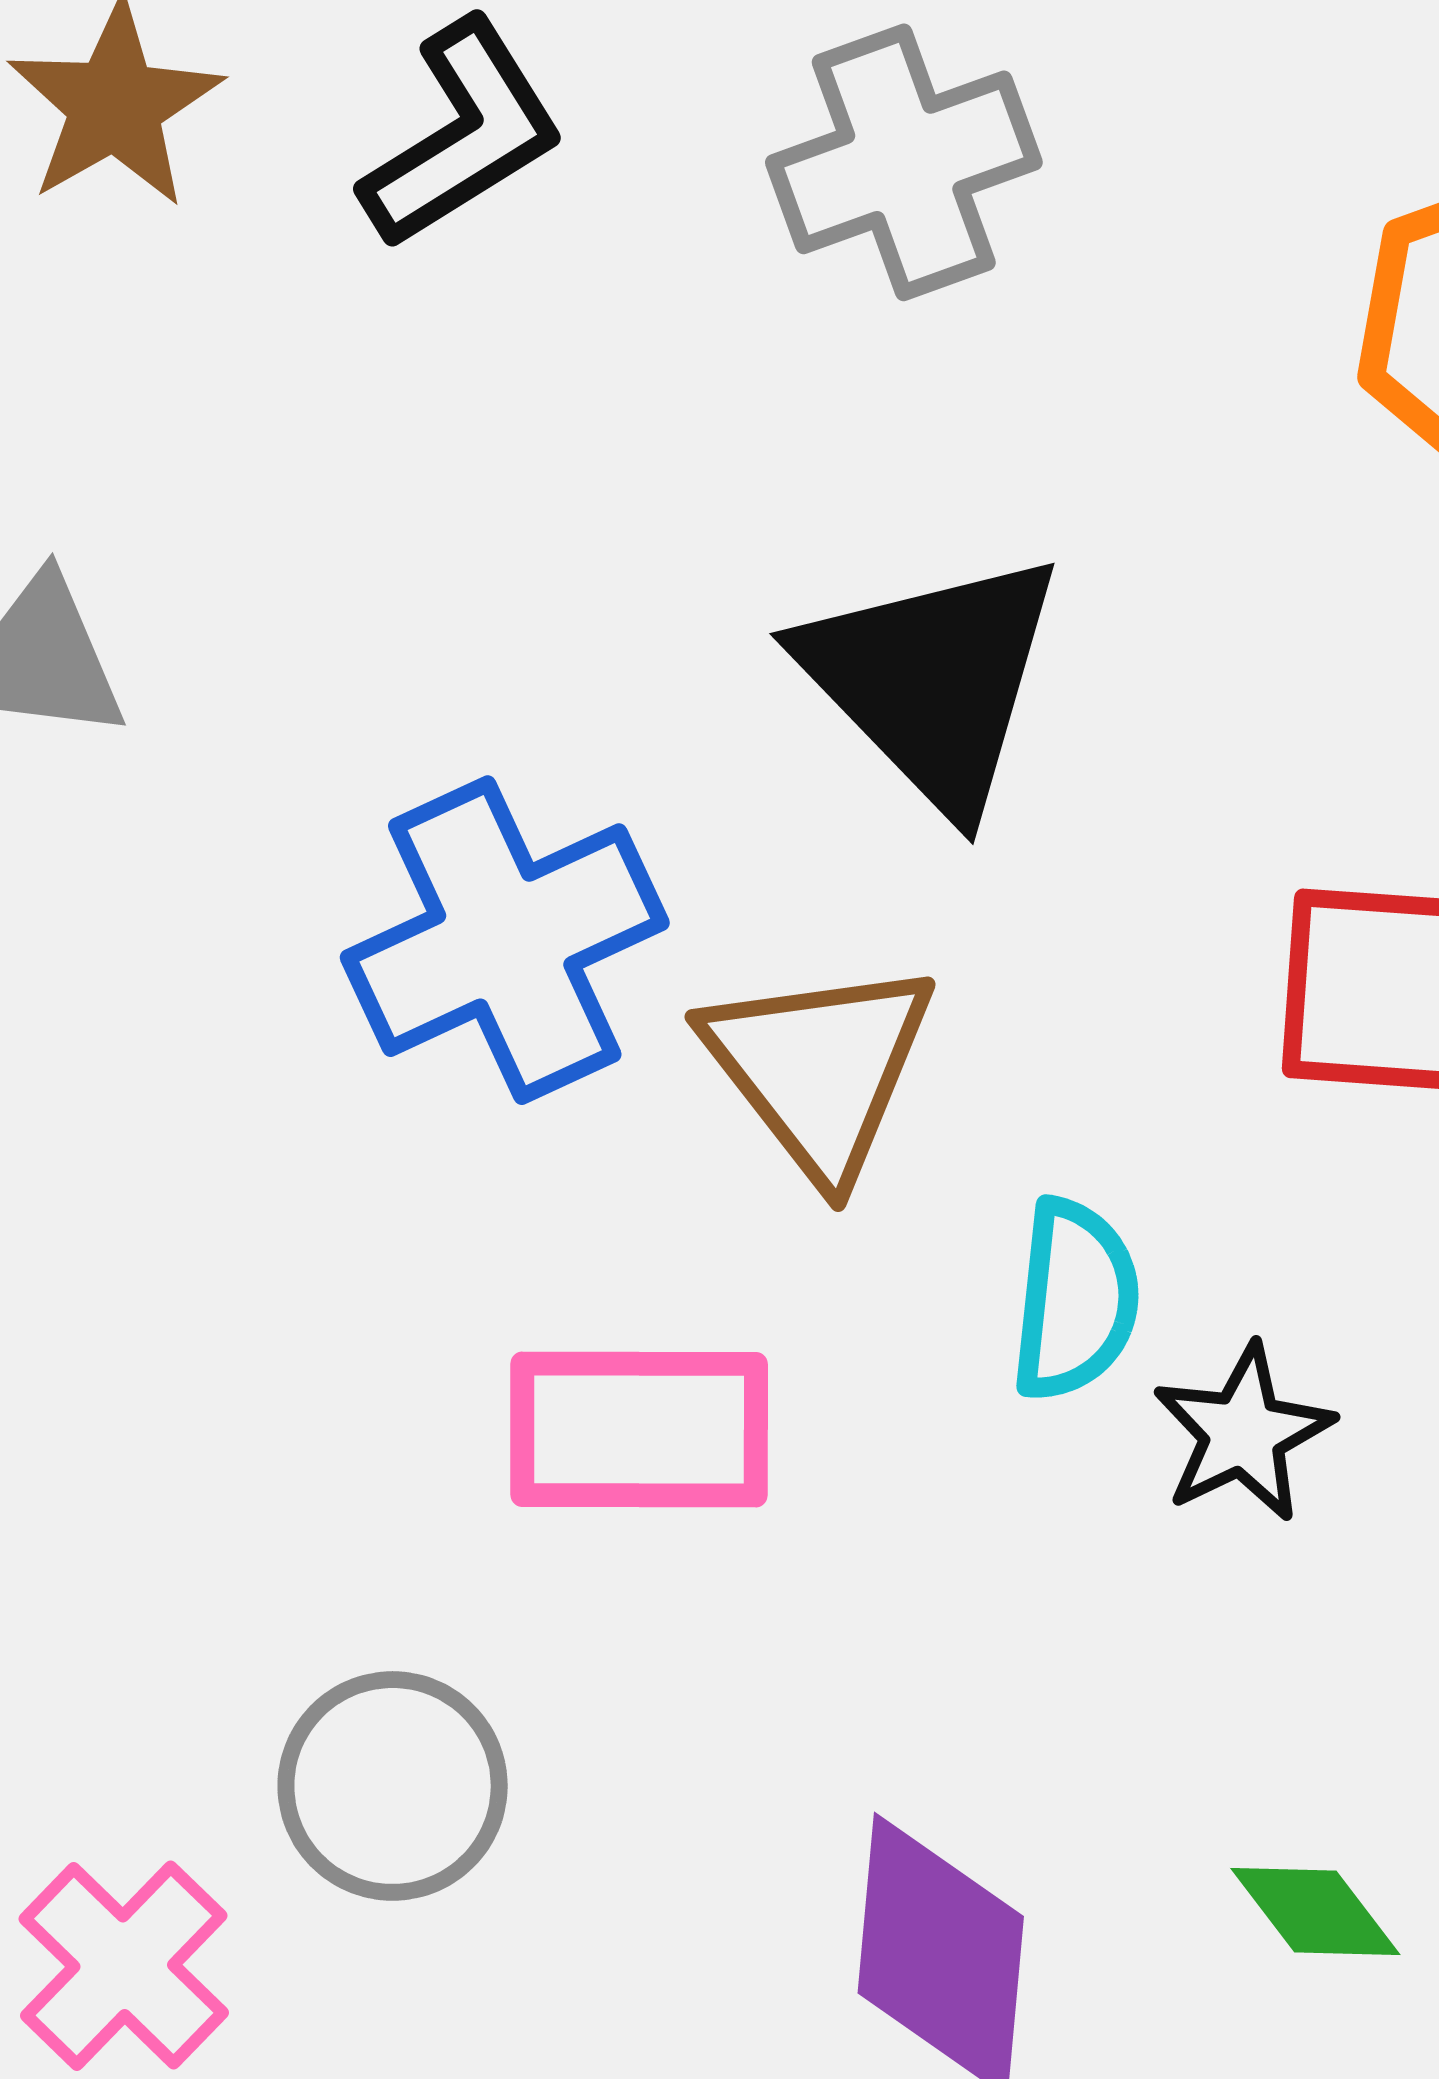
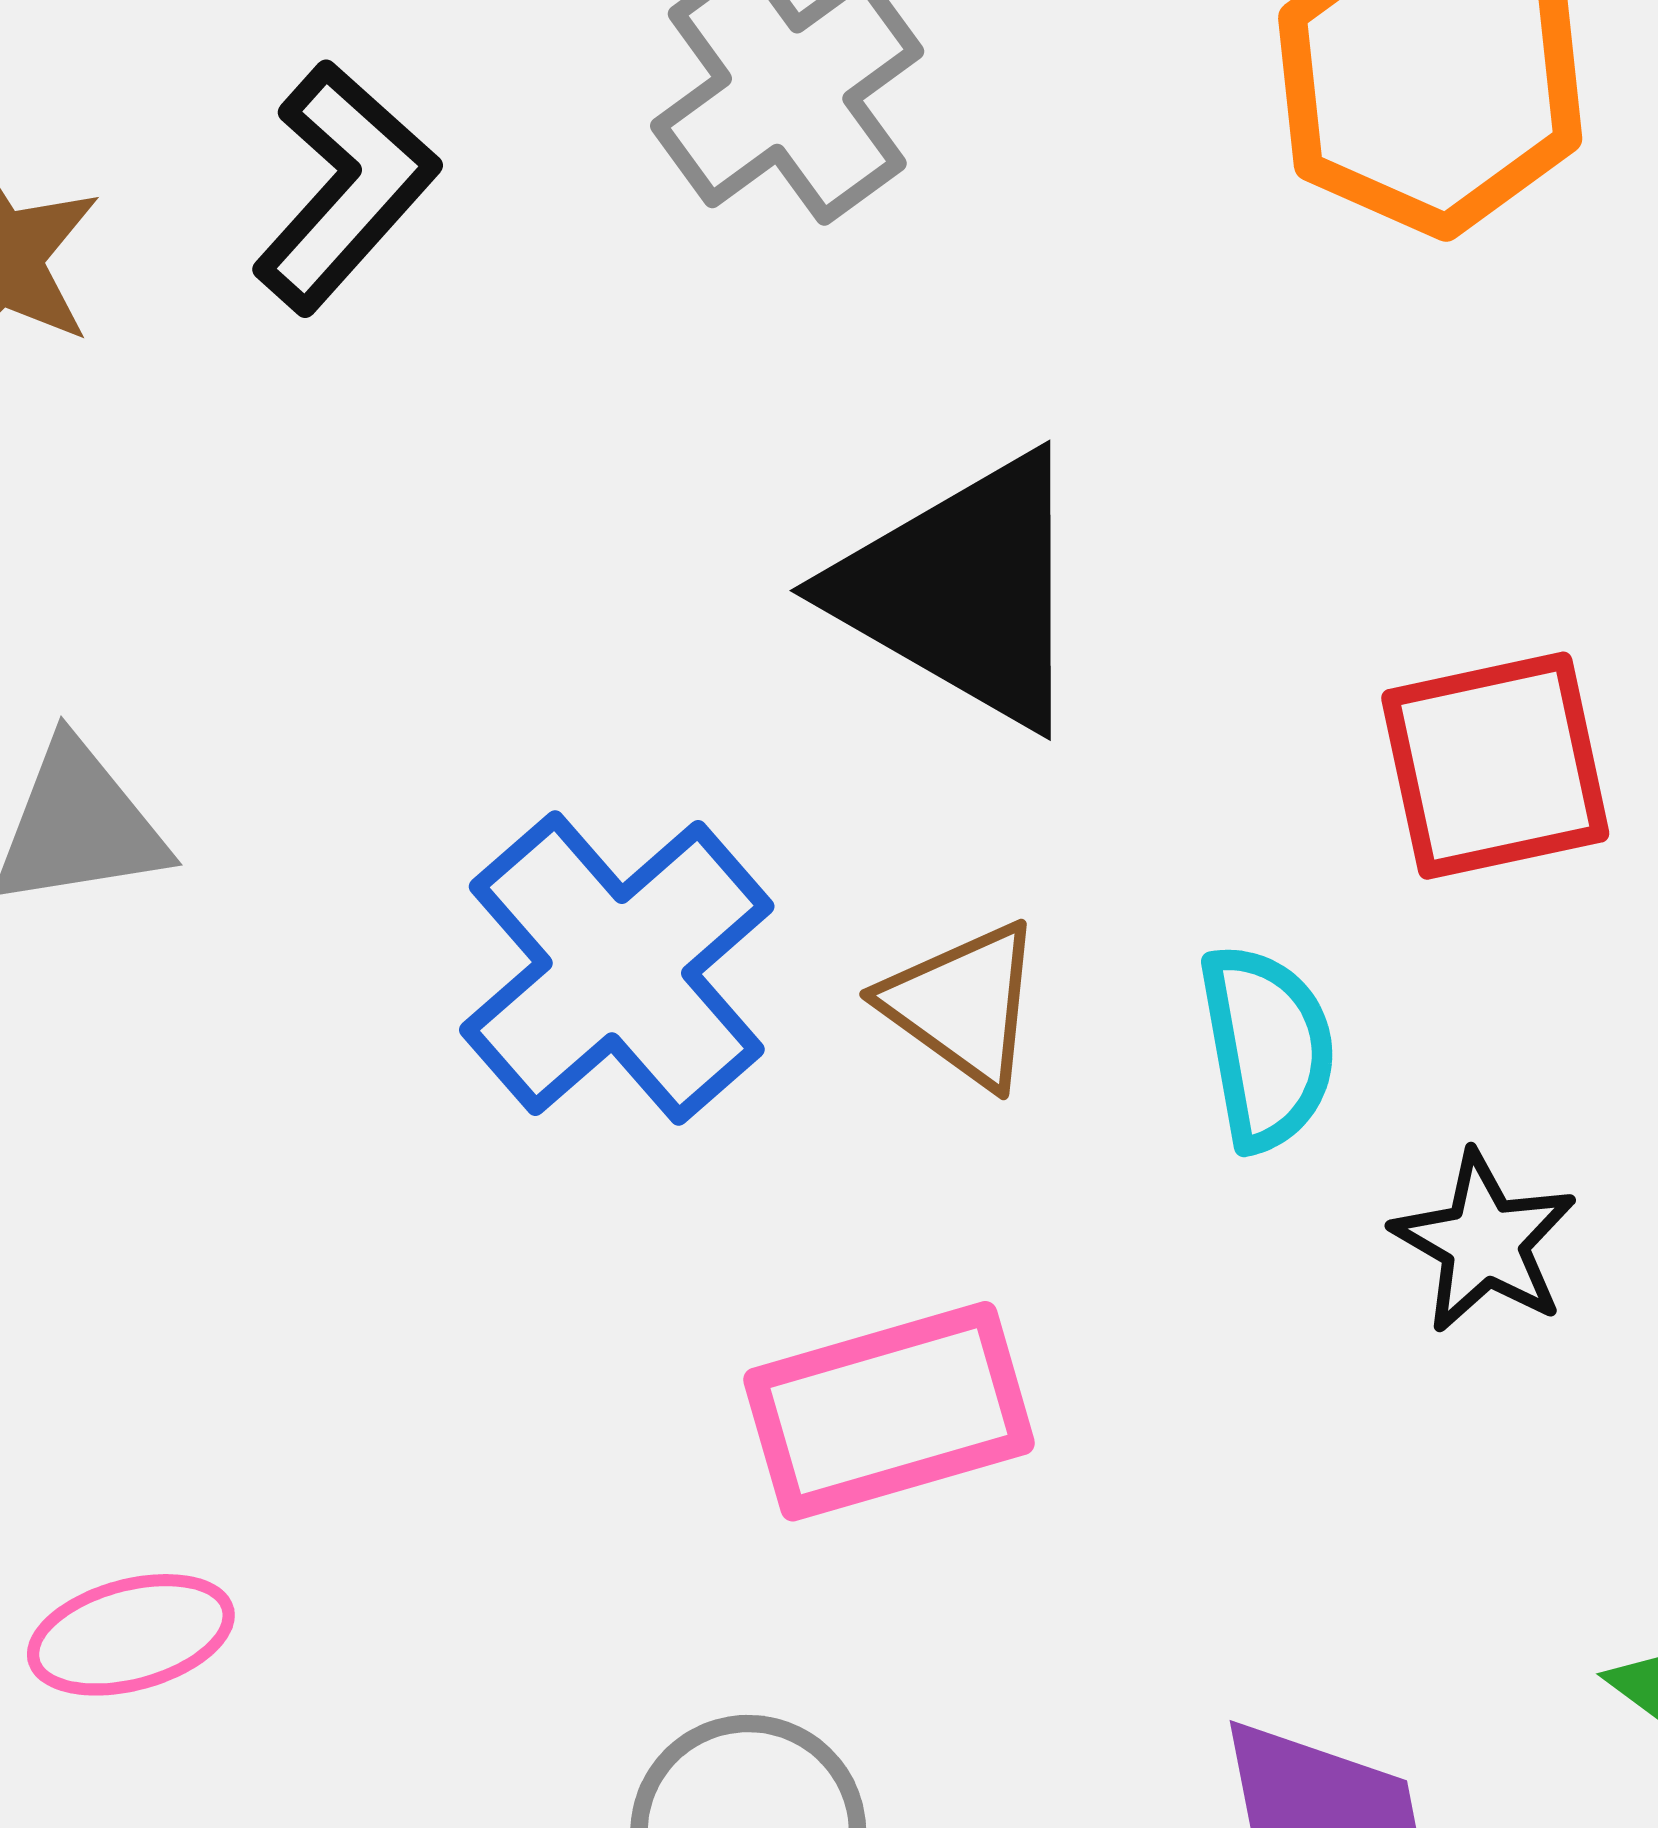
brown triangle: (819, 1068) -> (963, 1004), size x0.7
cyan semicircle: (1075, 1300) -> (1267, 1047), moved

